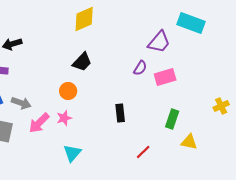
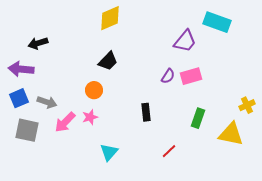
purple semicircle: (140, 68) -> (168, 76), moved
yellow triangle: (189, 142) -> (231, 134), moved, size x1.5
cyan triangle: (72, 153) -> (109, 152), moved

